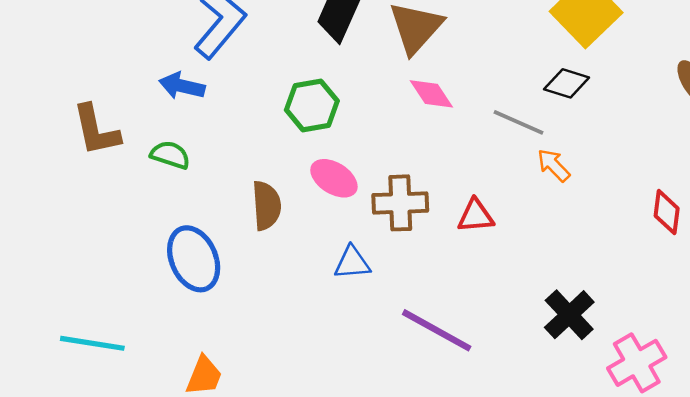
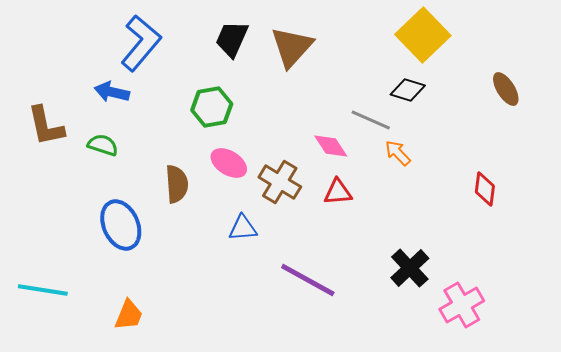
pink diamond: (431, 94) -> (331, 146), moved
brown cross: (400, 203) -> (280, 182), turned 33

